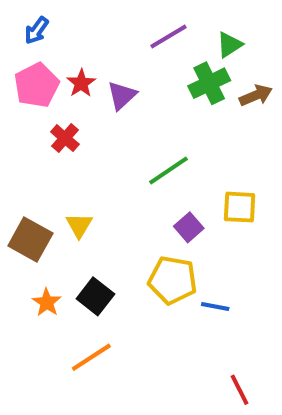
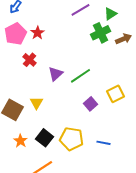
purple triangle: (122, 95) -> (56, 74), moved
yellow square: (240, 207) -> (116, 94), turned -30
yellow pentagon: (173, 280) -> (72, 139), moved

